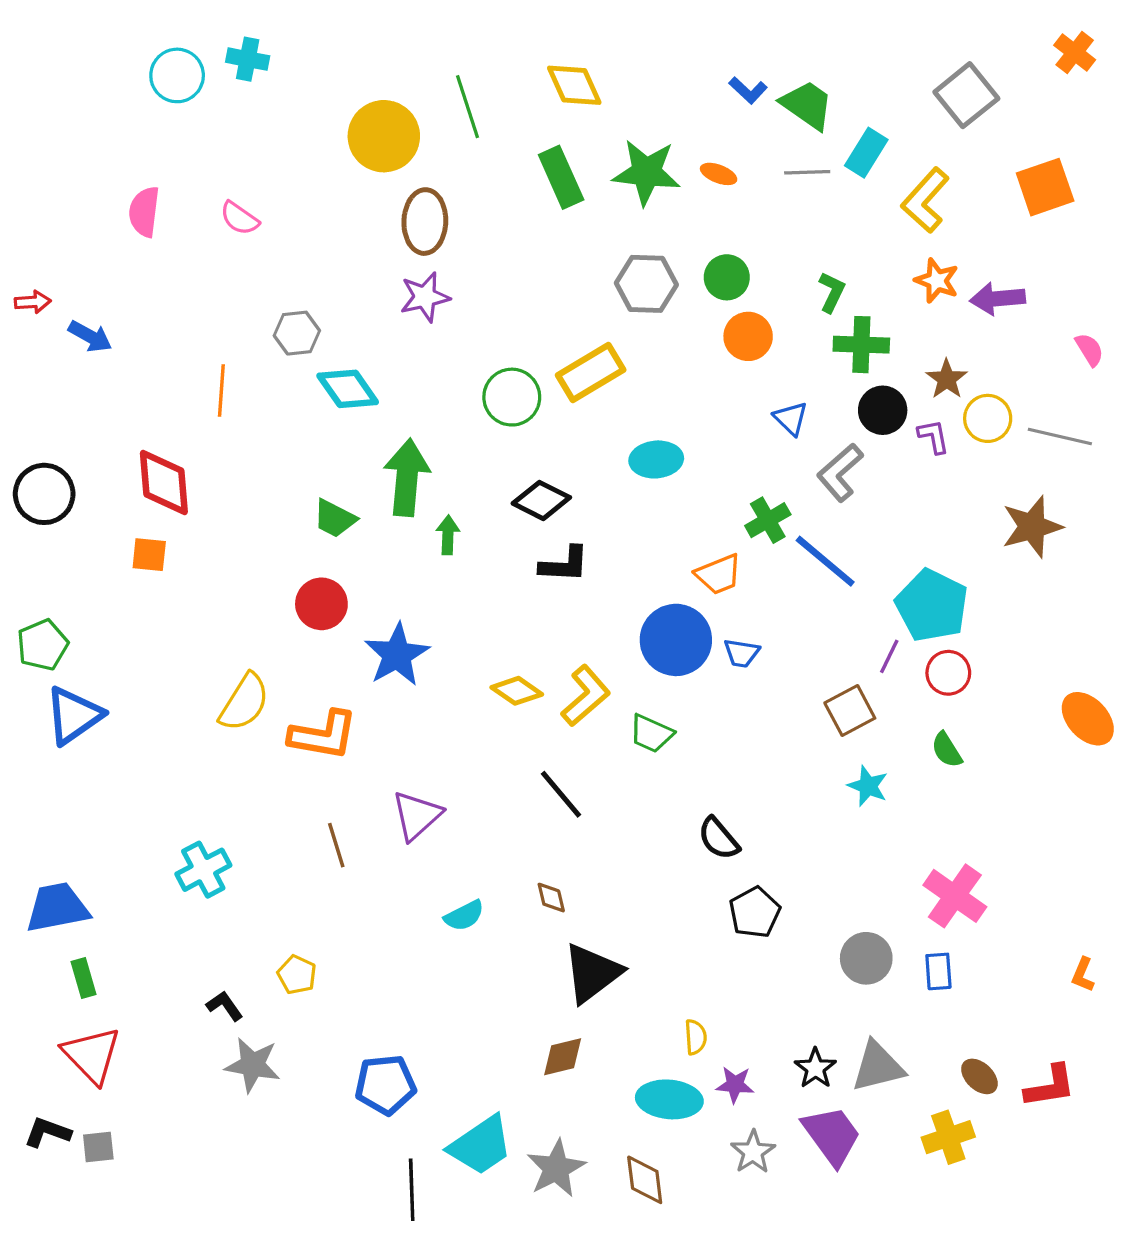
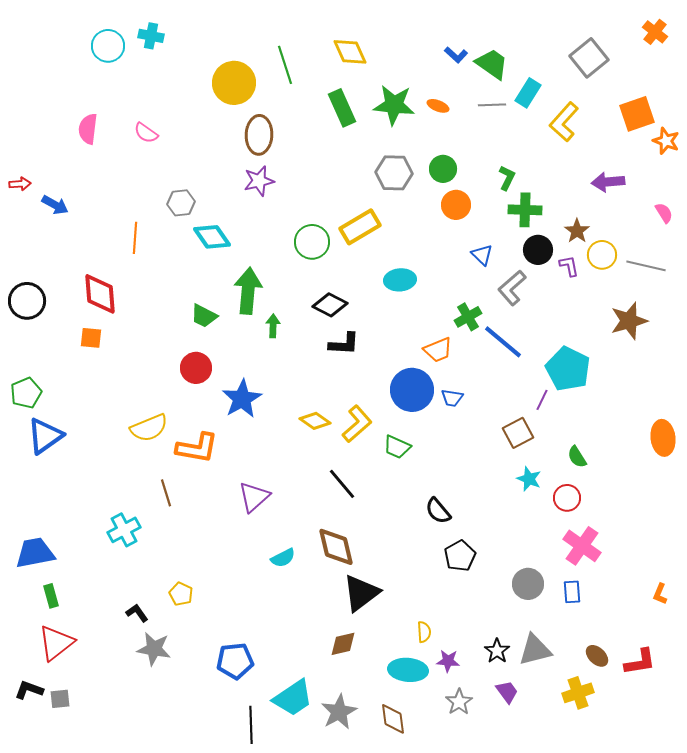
orange star: (937, 281) -> (666, 141), moved
red circle: (948, 673) -> (567, 498), moved
yellow semicircle: (244, 702) -> (149, 428), turned 36
orange ellipse: (1088, 719) -> (663, 438), turned 36
brown line: (336, 845) -> (166, 493), moved
brown diamond: (551, 898) -> (336, 547), size x2.0
red triangle: (92, 1055) -> (56, 643), turned 36
purple trapezoid: (832, 1136) -> (507, 692), size x0.6

